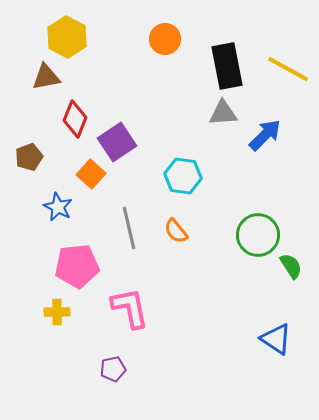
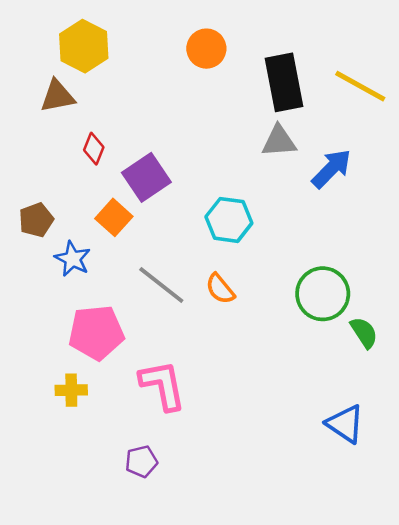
red diamond: (75, 119) -> (94, 149), size x0.7
brown pentagon: (29, 157) -> (36, 220), moved
gray line: (129, 228) -> (161, 285), turned -39

